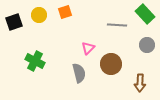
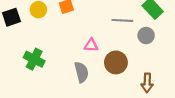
gray circle: (147, 45) -> (146, 36), moved
pink triangle: (88, 48) -> (91, 45), turned 48

